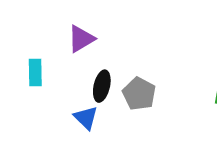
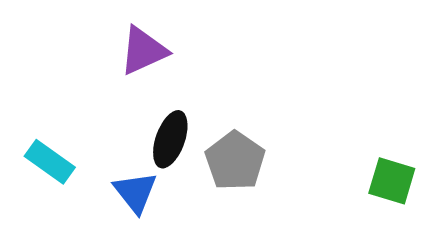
cyan rectangle: (35, 72) -> (50, 162), moved, turned -60

